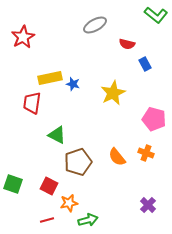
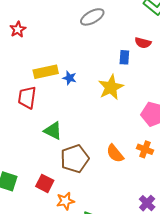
red star: (23, 37) -> (18, 29), size x0.7
red semicircle: (127, 44) -> (143, 43), moved
blue rectangle: (145, 64) -> (124, 57), moved, turned 32

